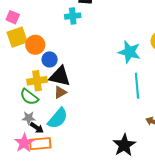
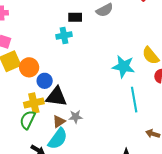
brown triangle: (60, 92) -> (59, 122), moved
green semicircle: (29, 97) -> (28, 120), turned 84
gray star: (29, 118) -> (76, 117), moved

